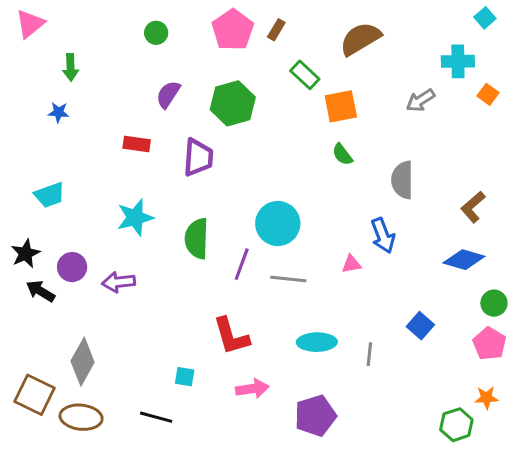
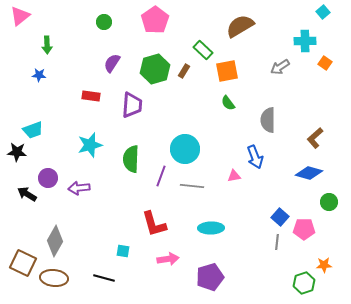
brown rectangle: (276, 30) -> (184, 71), moved
black star: (26, 254) -> (17, 152), moved, turned 30
pink pentagon: (489, 344) -> (304, 229), moved, turned -30
gray line: (369, 354) -> (277, 242), moved

